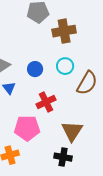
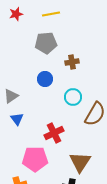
brown cross: (64, 31) -> (72, 62), size x0.6
blue circle: (35, 69) -> (45, 79), moved

